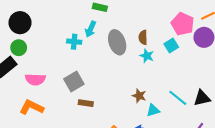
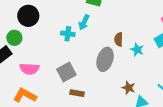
black circle: (20, 23) -> (28, 16), moved
brown semicircle: (143, 37) -> (119, 39), moved
gray ellipse: (117, 42) -> (105, 59), moved, turned 35

